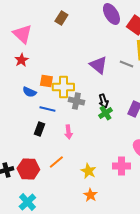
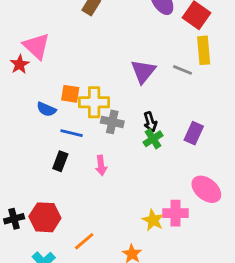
pink triangle: (22, 34) -> (36, 46), moved
red star: (21, 60) -> (20, 64), moved
purple triangle: (98, 65) -> (143, 71), turned 30
orange line: (56, 162) -> (84, 241), moved
yellow star: (88, 171) -> (153, 220), moved

